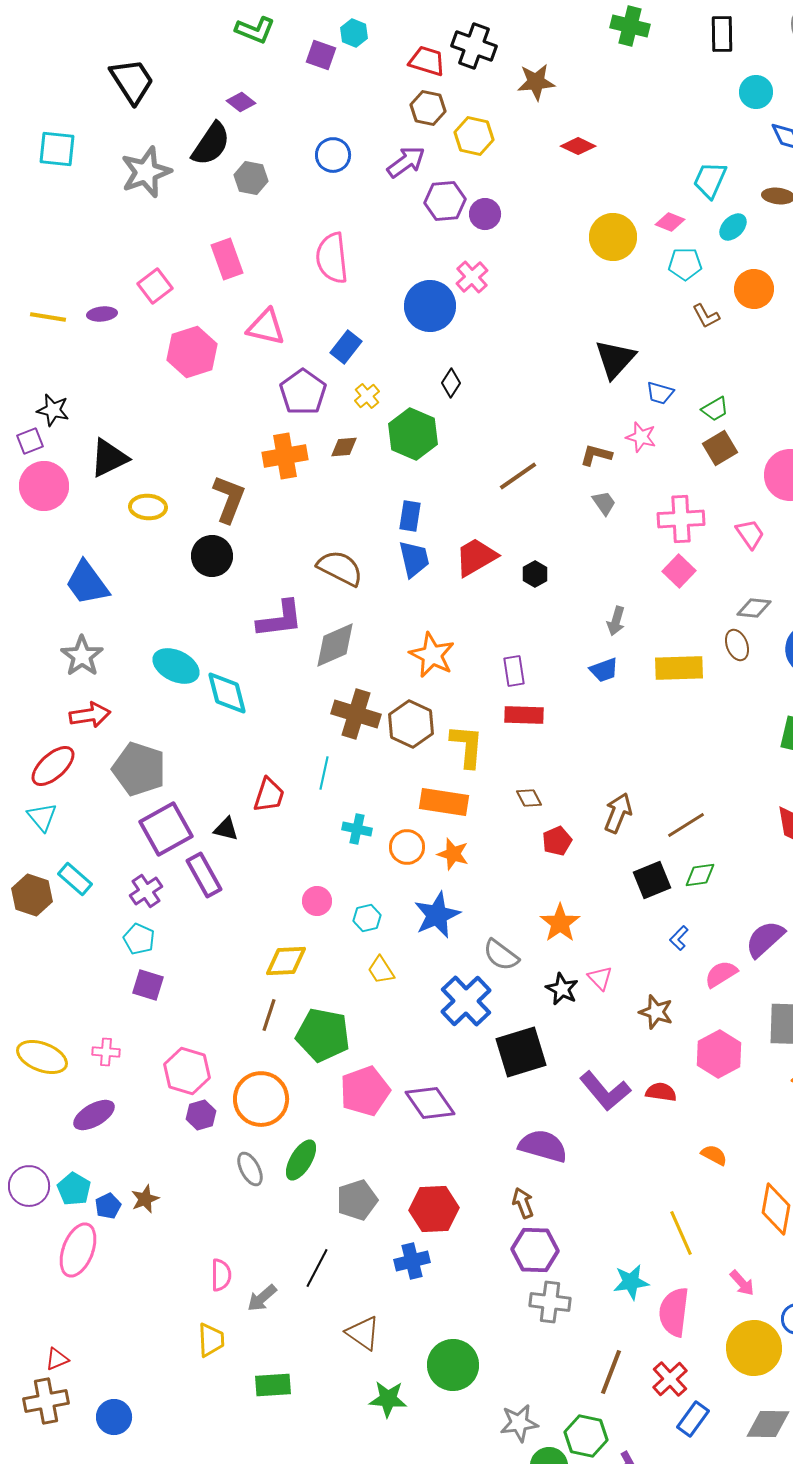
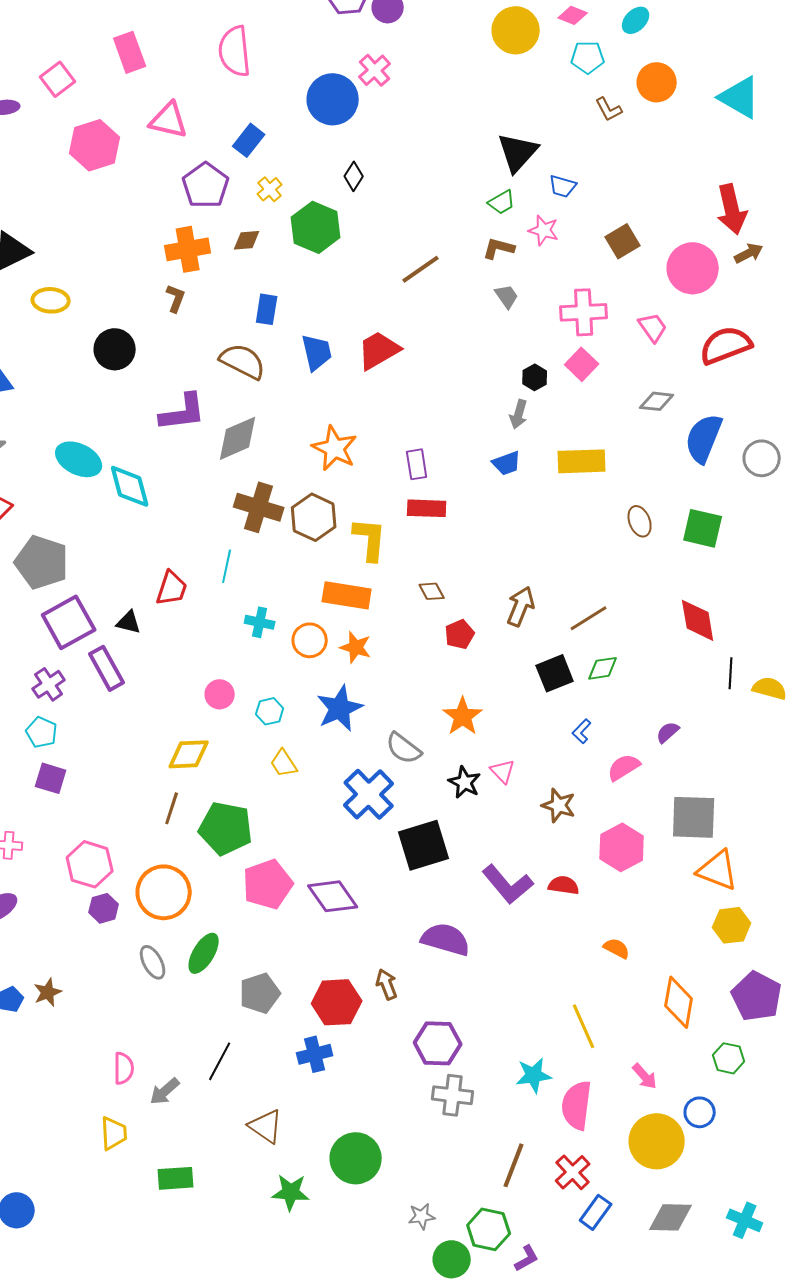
green trapezoid: (715, 409) -> (502, 202), moved
brown L-shape: (229, 499) -> (176, 298), moved, size x0.6
blue rectangle: (410, 516) -> (267, 309), moved
black hexagon: (535, 574) -> (535, 377), moved
brown ellipse: (737, 645) -> (640, 521), moved
purple semicircle: (765, 939) -> (668, 732), size x0.6
brown arrow: (523, 1203) -> (387, 984), moved
gray star: (519, 1423) -> (422, 1216), size x0.7

